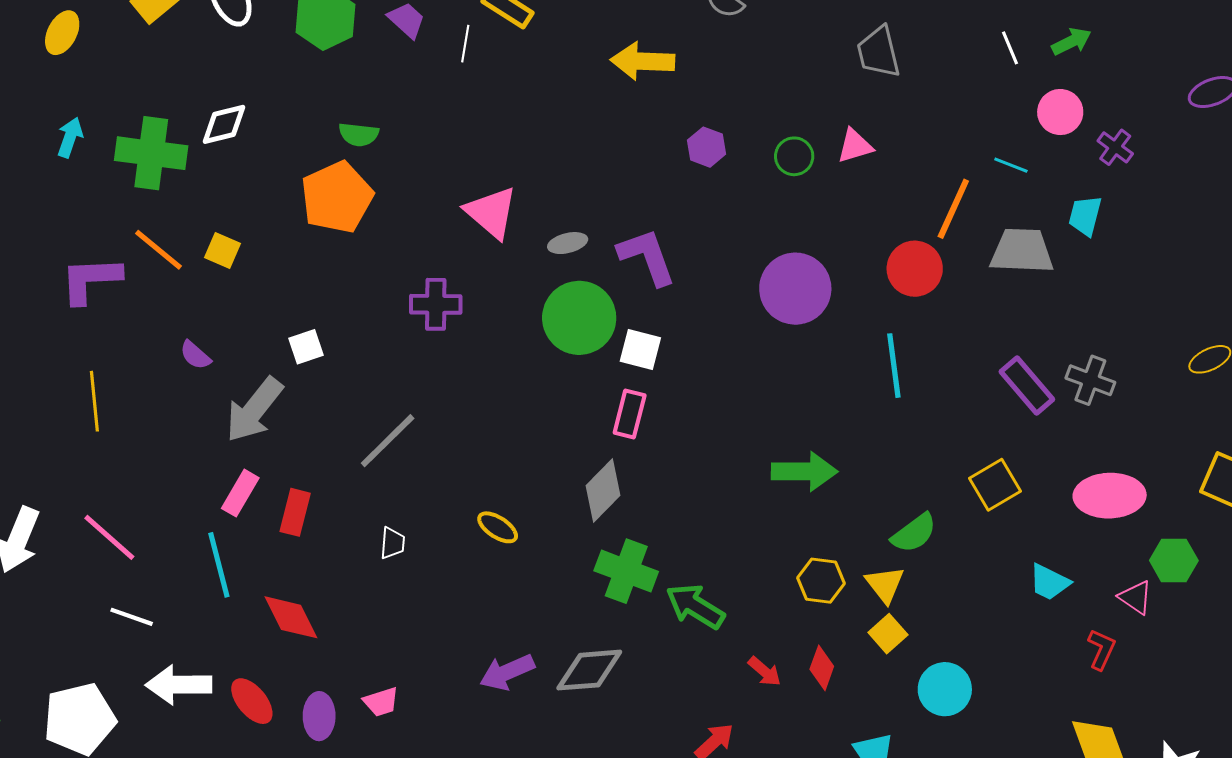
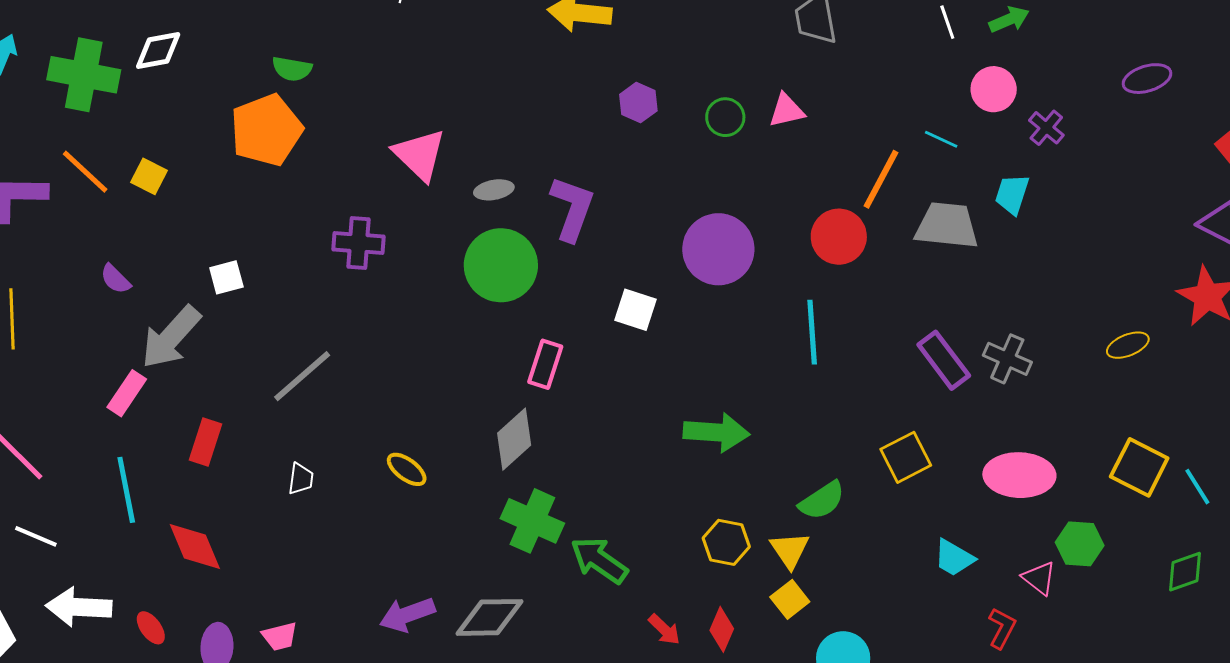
purple L-shape: (647, 257) -> (572, 208), turned 36
white square: (640, 350) -> (636, 310), moved
pink rectangle: (240, 493) -> (127, 393), moved
red ellipse: (252, 701) -> (151, 628), size x0.7

